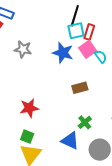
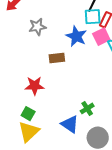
gray star: (23, 49) -> (37, 27), turned -30
brown rectangle: (80, 88) -> (57, 58), moved

